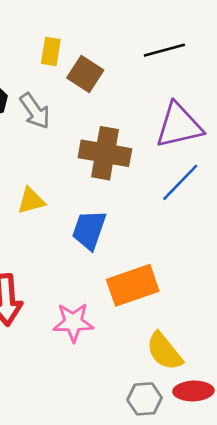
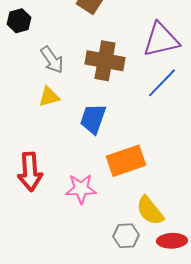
gray arrow: (35, 111) -> (52, 60), moved
gray hexagon: (145, 399) -> (126, 236), moved

